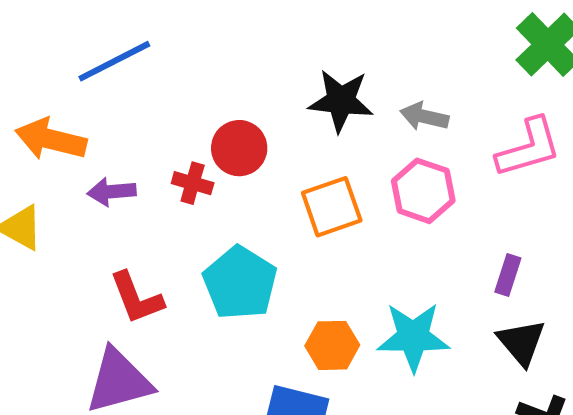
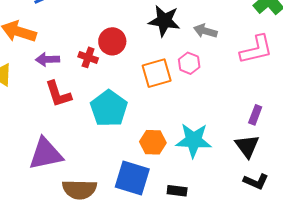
pink hexagon: (423, 191) -> (189, 63), moved, size x0.7
purple rectangle: (508, 275) -> (255, 115), moved
red L-shape: (136, 298) -> (58, 94), moved

